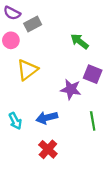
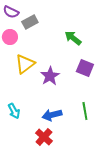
purple star: (71, 89) -> (50, 76), moved, turned 30
blue arrow: (47, 118) -> (52, 115), moved

